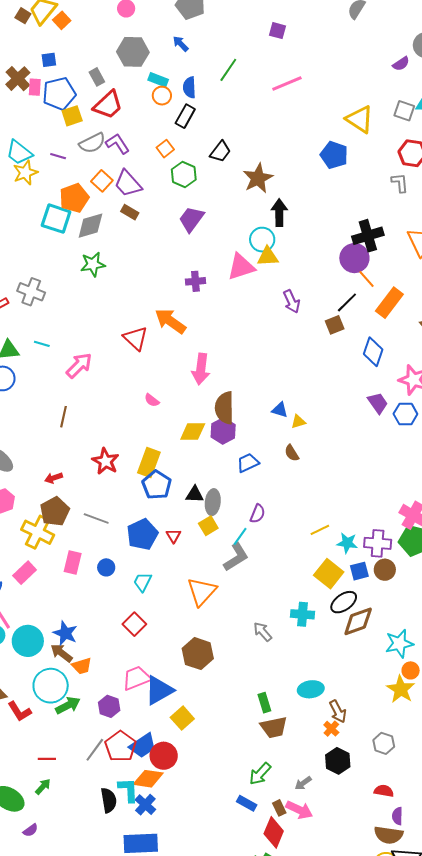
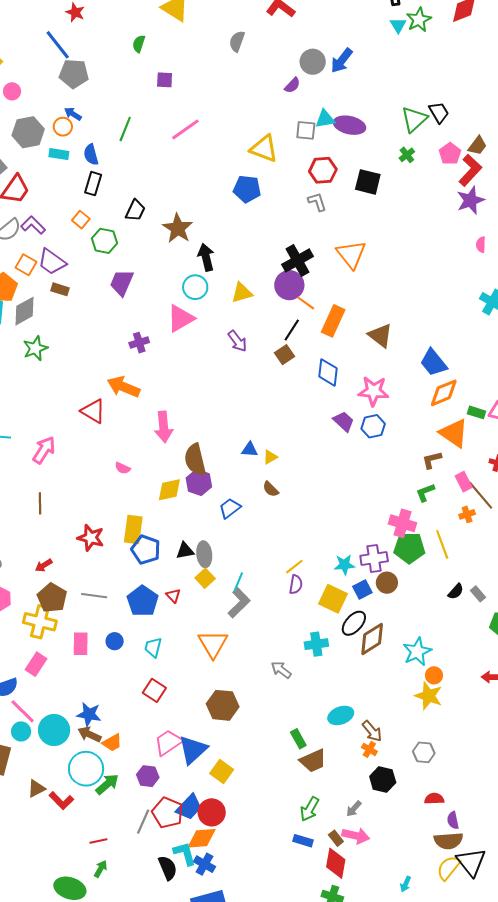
orange circle: (162, 96) -> (63, 127), moved
yellow triangle: (268, 257) -> (242, 293), moved
purple semicircle: (258, 514) -> (296, 584), moved
yellow line: (320, 530) -> (294, 567), moved

